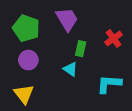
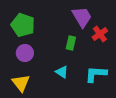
purple trapezoid: (67, 19) -> (82, 17), moved
cyan triangle: (70, 69) -> (62, 72), moved

